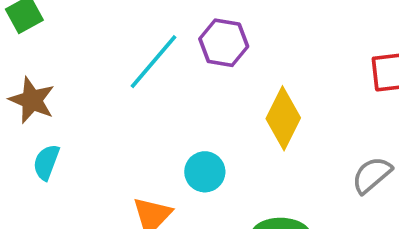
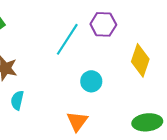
cyan circle: (205, 172) -> (91, 81), moved

